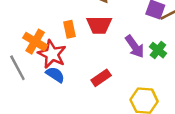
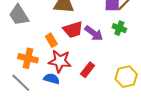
purple arrow: (135, 47) -> (94, 33), moved
green cross: (158, 50) -> (119, 28), moved
red star: (52, 54) -> (60, 61), moved

